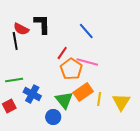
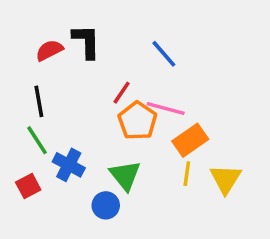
red semicircle: (21, 29) -> (49, 50), turned 126
black line: (15, 41) -> (39, 101), moved
green line: (14, 80) -> (37, 140), turned 66
orange rectangle: (83, 92) -> (190, 140), moved

